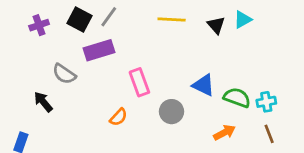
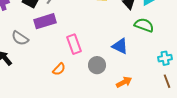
green semicircle: (237, 98) -> (144, 25), moved
orange arrow: (224, 132) -> (124, 82), moved

